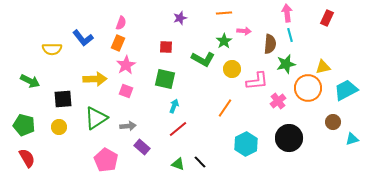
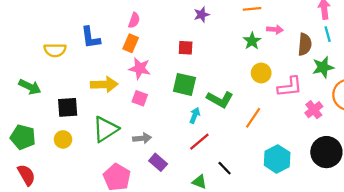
blue L-shape: (83, 38) -> (90, 37), turned 30
green L-shape: (203, 59) -> (220, 99), moved
pink star: (126, 65) -> (140, 68), turned -30
black line: (200, 162) -> (225, 168), moved

